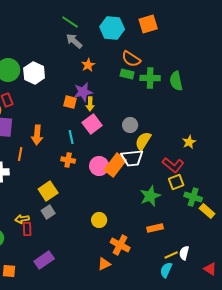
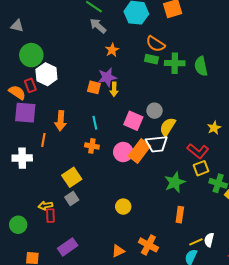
white hexagon: (34, 73) -> (46, 74), moved
pink square: (92, 124) -> (133, 121), moved, turned -30
orange rectangle: (155, 228) -> (180, 215), turned -70
orange cross: (120, 245) -> (148, 245), moved
orange triangle: (104, 264) -> (118, 251), moved

